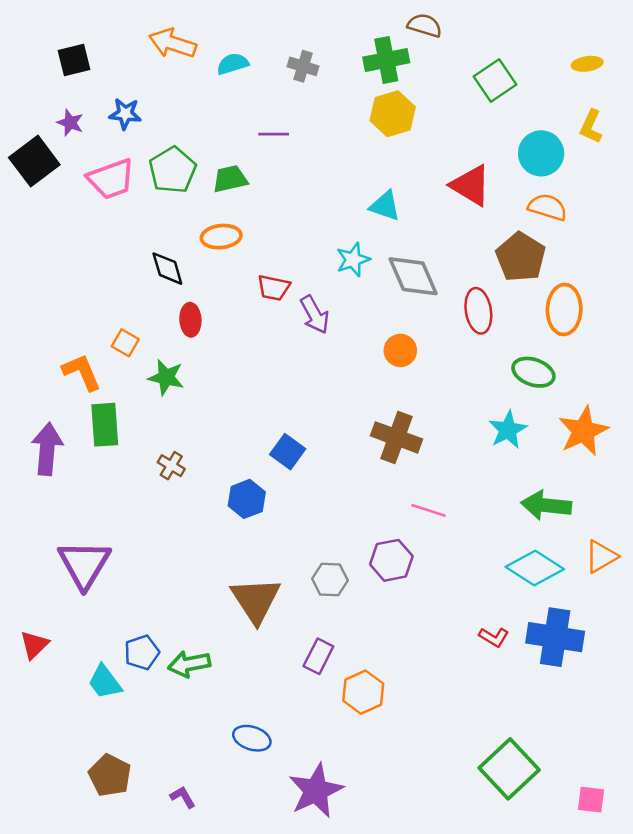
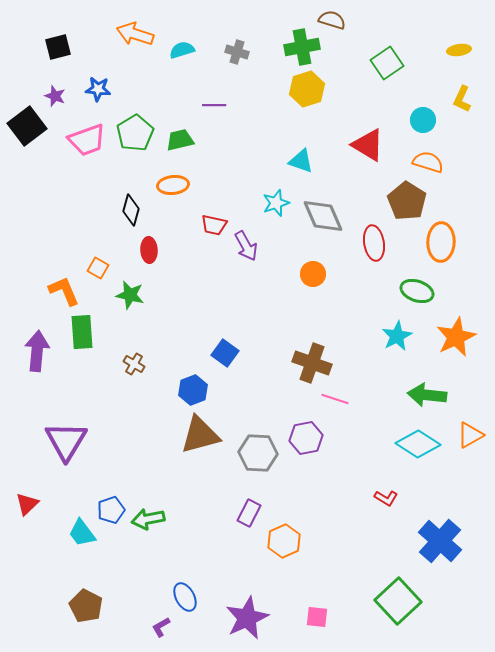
cyan circle: (541, 153) -> (423, 120), size x0.7
black diamond: (167, 269) -> (131, 210), turned 32
brown cross: (396, 437) -> (312, 363), moved
gray hexagon: (330, 580) -> (258, 453), size x1.4
brown triangle: (256, 600) -> (200, 435), moved, turned 48
blue cross: (555, 637) -> (440, 541), moved, turned 33
blue ellipse: (252, 738) -> (185, 597), moved, turned 44
purple L-shape: (183, 797) -> (161, 627), moved, turned -90
pink square: (591, 800) -> (317, 617), moved

